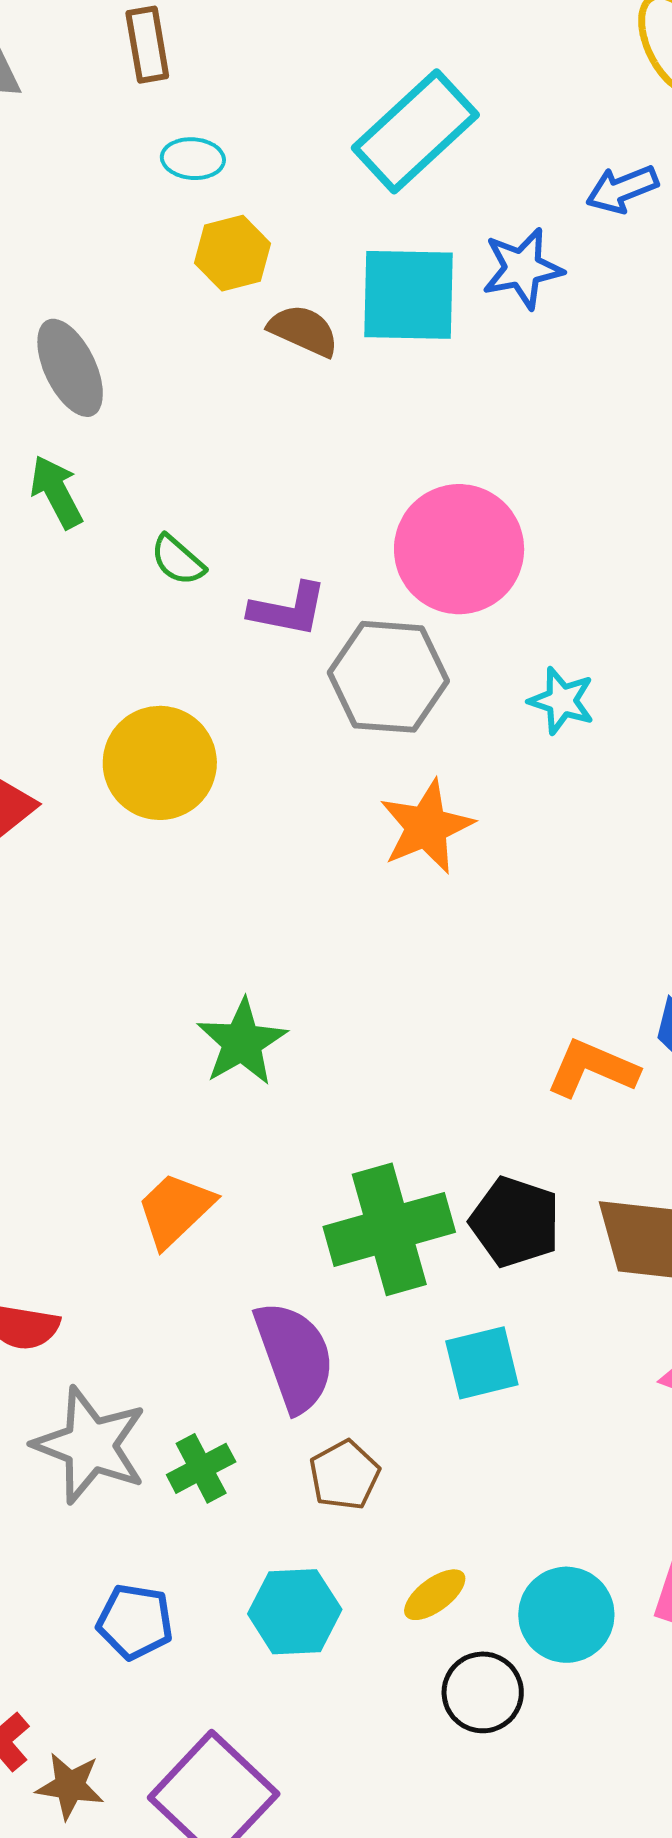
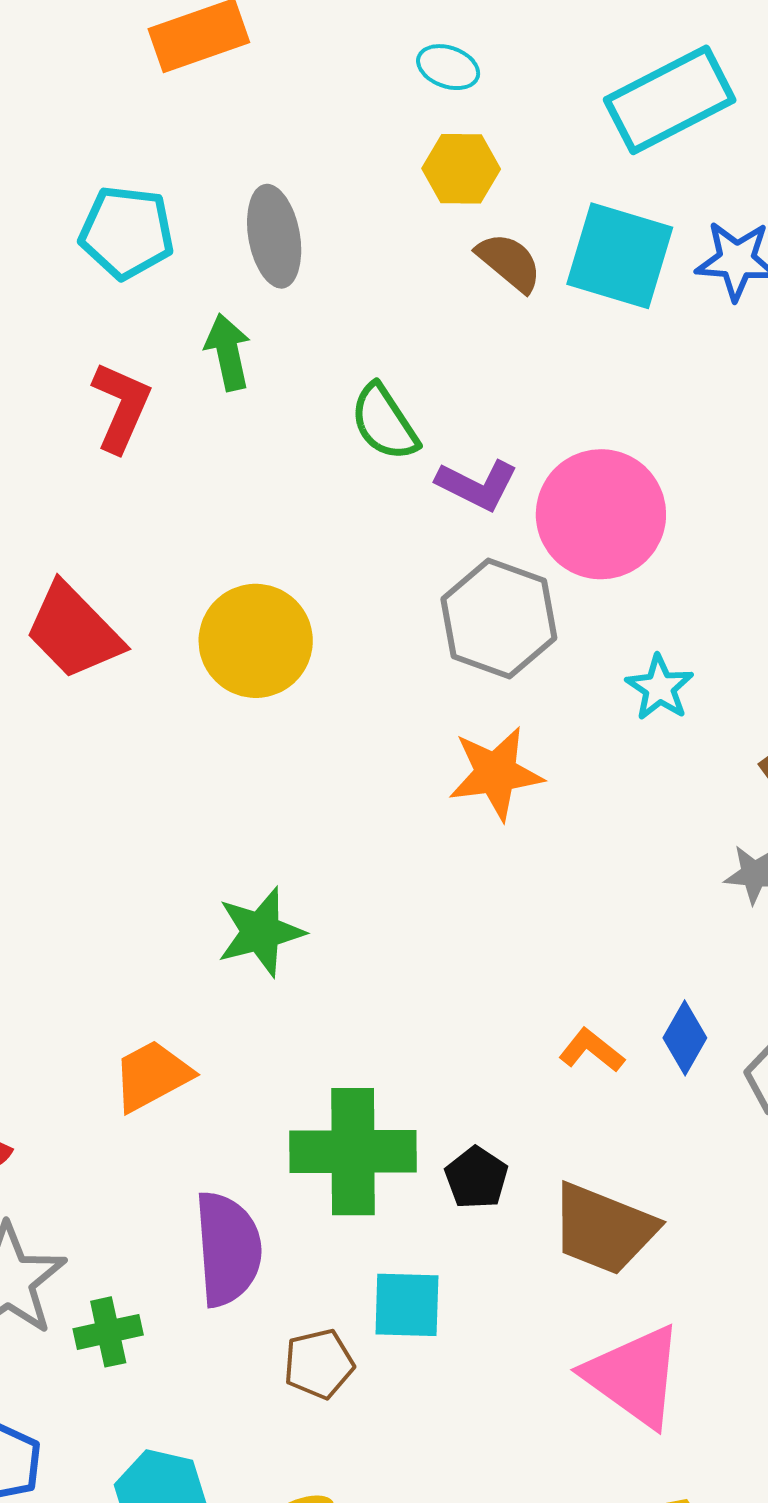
green semicircle: (178, 560) -> (384, 422), moved, size x1.4
purple L-shape: (288, 609) -> (477, 485), moved
orange L-shape: (592, 1068) -> (591, 1050), size x0.7
black pentagon: (515, 1222) -> (476, 1178), size x0.7
brown pentagon: (344, 1475) -> (319, 1364), moved

